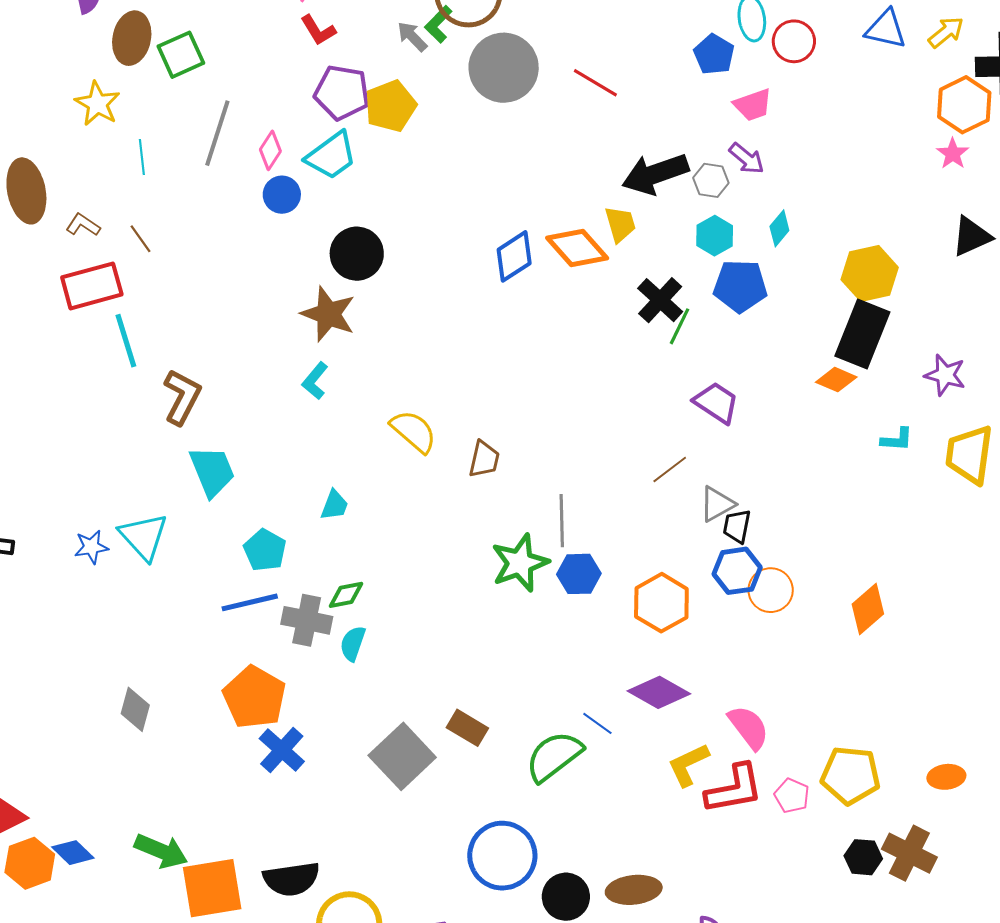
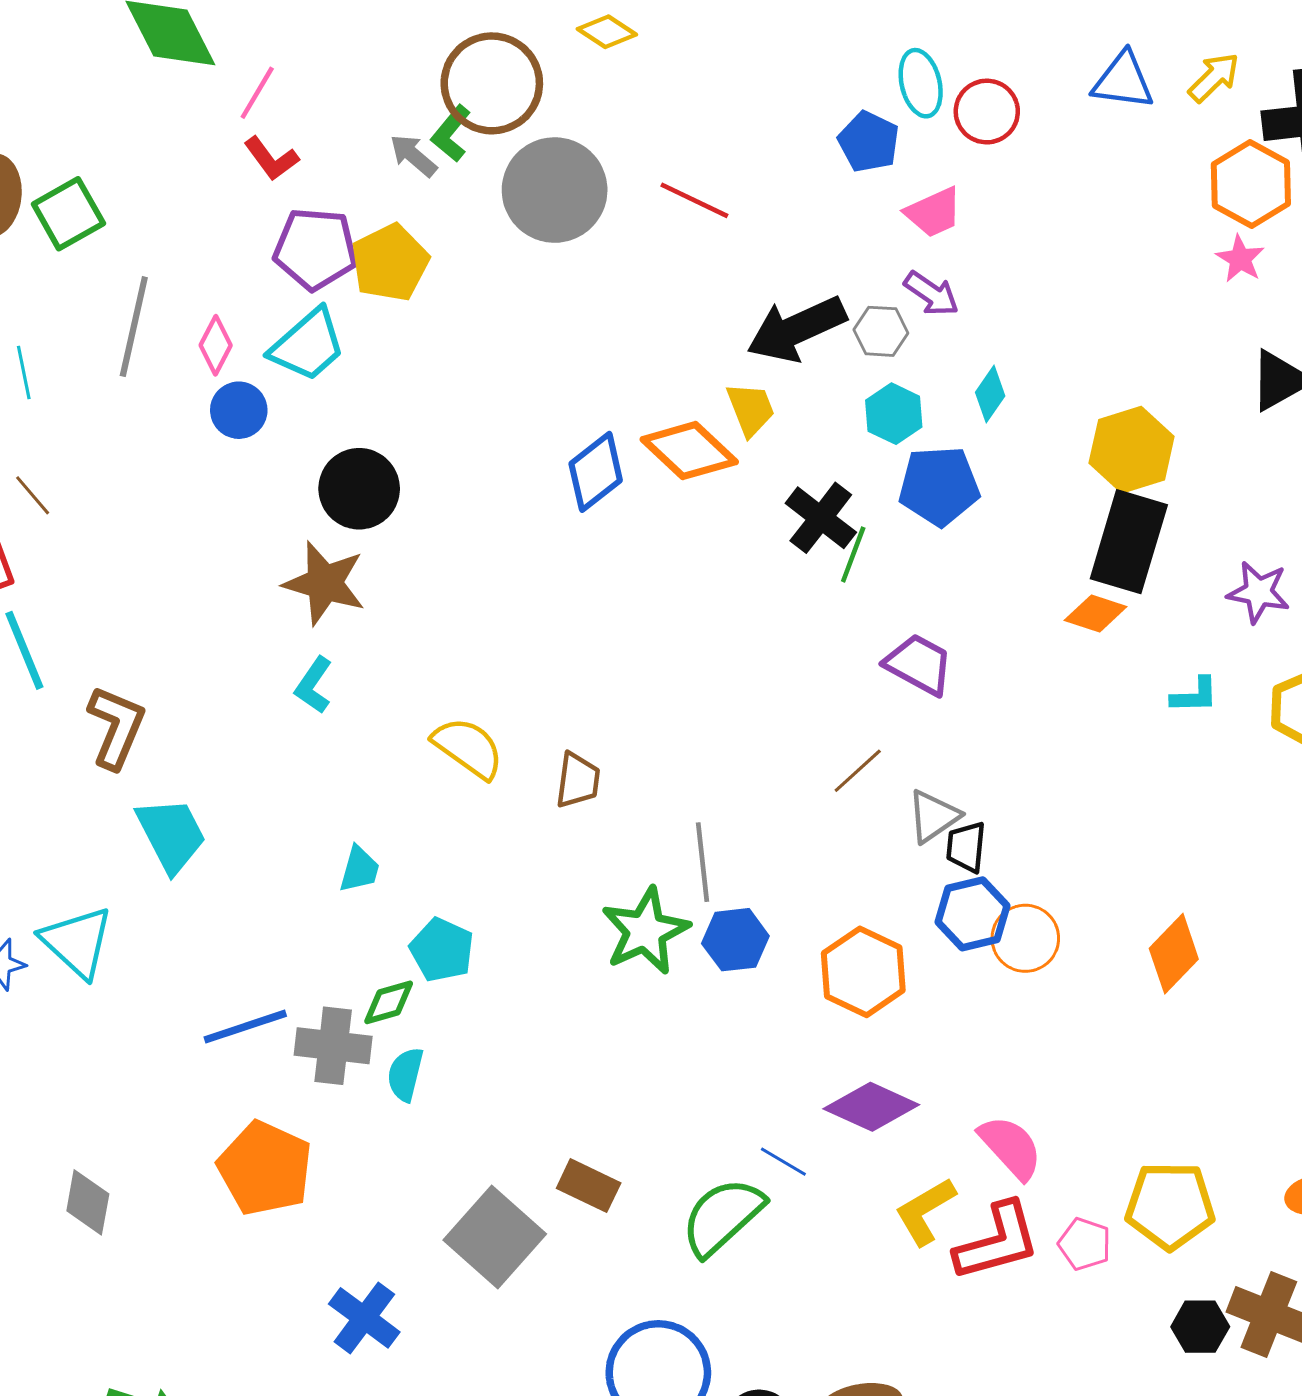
cyan pentagon: (265, 550) -> (442, 950), moved
blue cross: (282, 750) -> (364, 1318), moved

